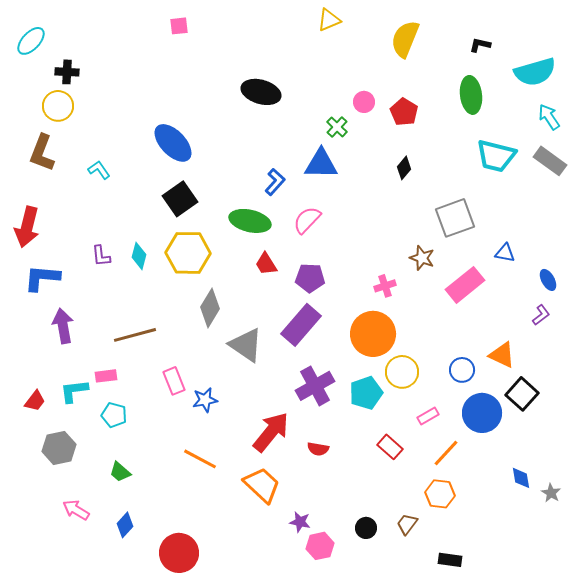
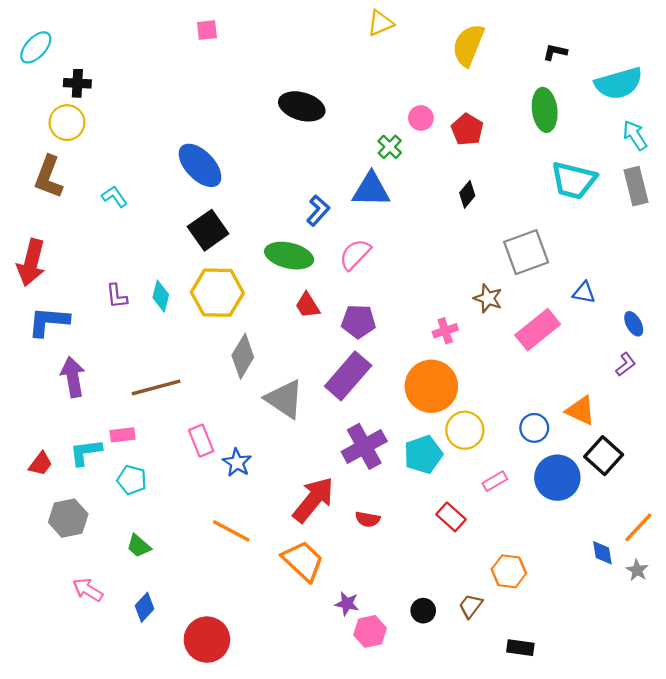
gray rectangle: (550, 161) -> (636, 186), turned 40
blue star: (205, 400) -> (237, 463), turned -30
orange line: (446, 453) -> (638, 527), moved

